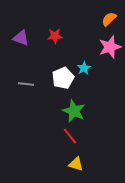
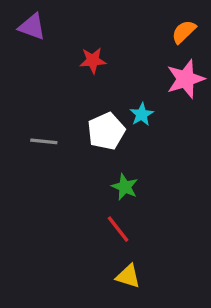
purple triangle: (21, 38) -> (32, 27), moved
green star: (74, 111) -> (125, 187), size x0.7

